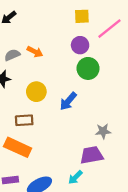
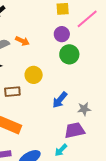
yellow circle: (36, 92) -> (34, 75), moved
blue arrow: (68, 101) -> (60, 100), moved
brown rectangle: (24, 120) -> (12, 92), moved

